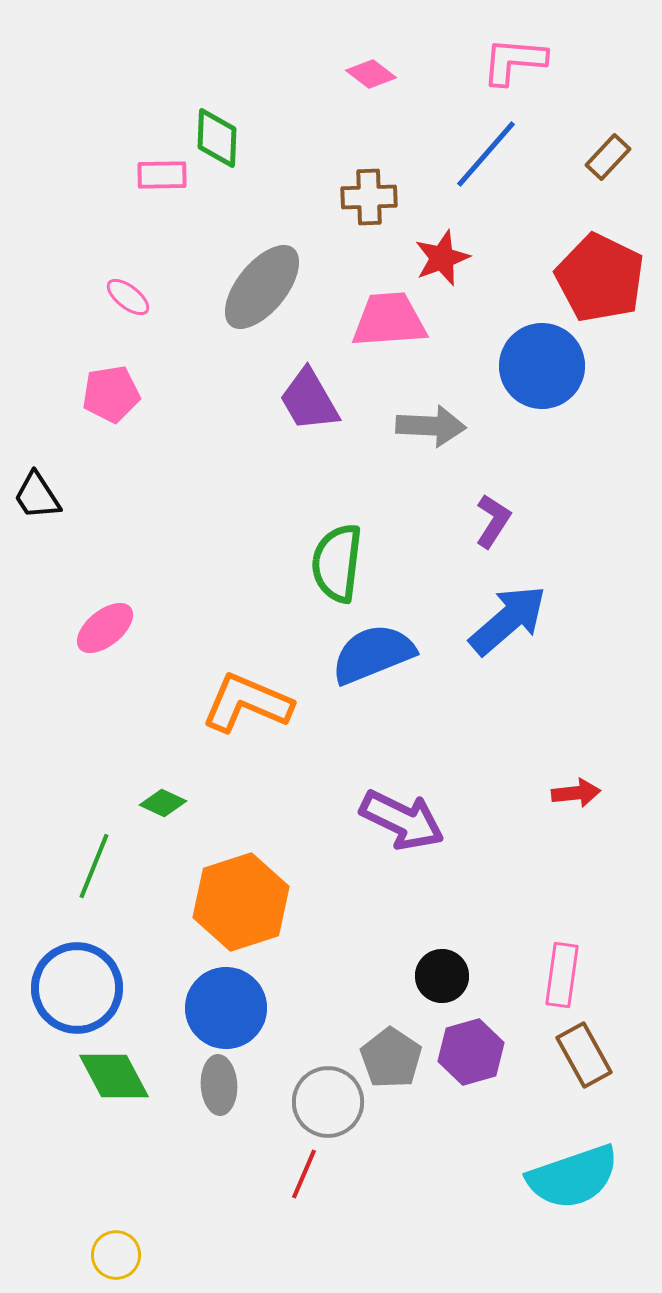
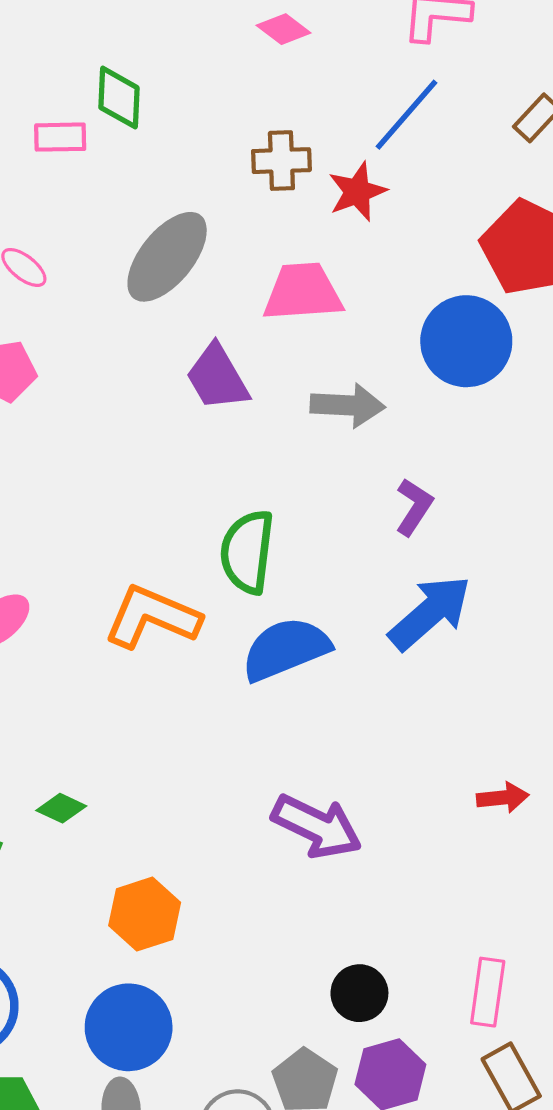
red star: (442, 258) -> (357, 192), moved
orange L-shape: (247, 703) -> (152, 617), moved
orange hexagon: (241, 902) -> (145, 914), size x0.7

